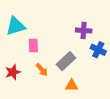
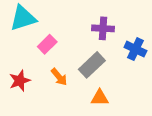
purple cross: (84, 30) -> (103, 28), moved
pink rectangle: (33, 46) -> (47, 44), turned 48

